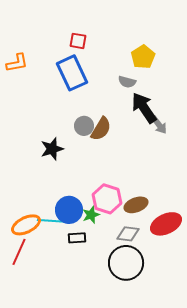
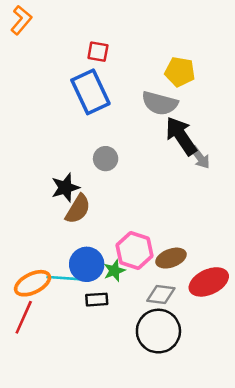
yellow pentagon: (143, 57) -> (180, 72), turned -30
orange L-shape: (17, 63) -> (21, 20), moved, turned -40
gray semicircle: (127, 82) -> (160, 103), size x1.6
brown semicircle: (101, 129) -> (78, 209), moved

